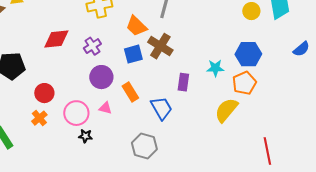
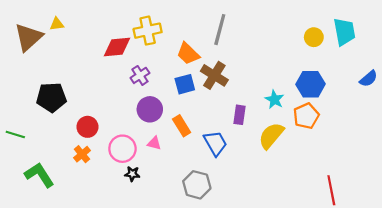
red diamond: (56, 39) -> (117, 47), moved
cyan star: (215, 68) -> (274, 99), turned 30
yellow semicircle: (226, 110) -> (271, 136), moved

